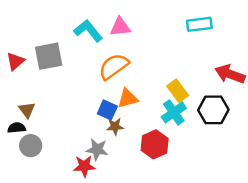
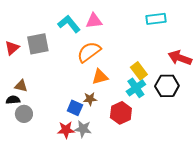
brown triangle: (27, 110) -> (21, 86), turned -40
blue square: (107, 110) -> (75, 108), moved
gray star: (97, 149) -> (83, 129), moved

